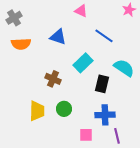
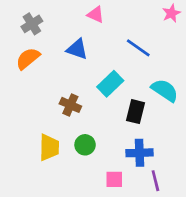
pink triangle: (81, 11) -> (96, 15), moved
gray cross: (14, 18) -> (32, 24), moved
orange semicircle: (21, 44) -> (28, 58), turned 144

